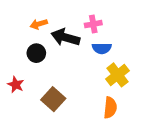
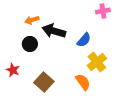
pink cross: (93, 24) -> (103, 11), moved
blue semicircle: (102, 48) -> (84, 40), turned -49
orange semicircle: (110, 108) -> (83, 82), moved, turned -42

